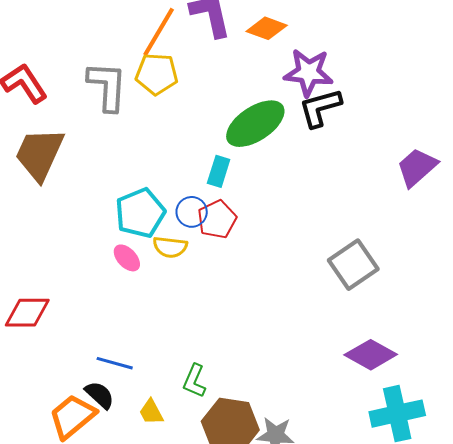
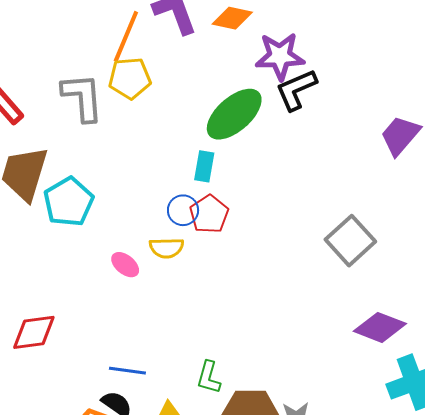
cyan pentagon: (140, 213) -> (69, 202), moved

